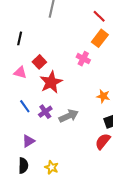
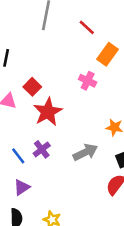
red line: (99, 16) -> (87, 27), moved
blue line: (25, 106) -> (18, 156), moved
gray arrow: (69, 116) -> (85, 152), moved

